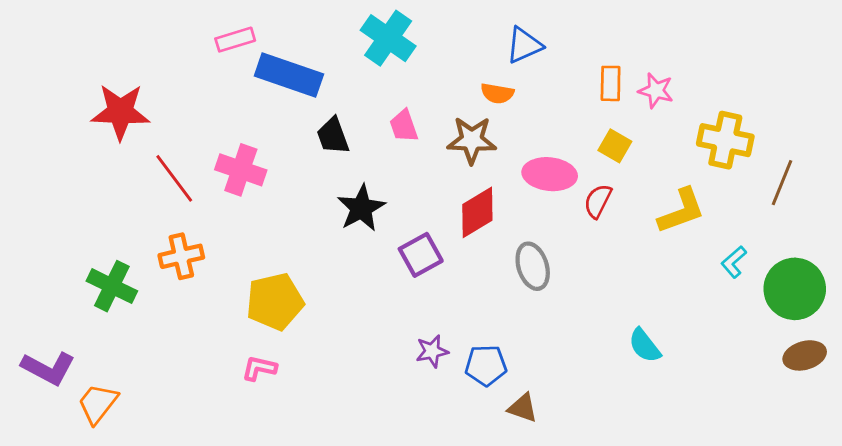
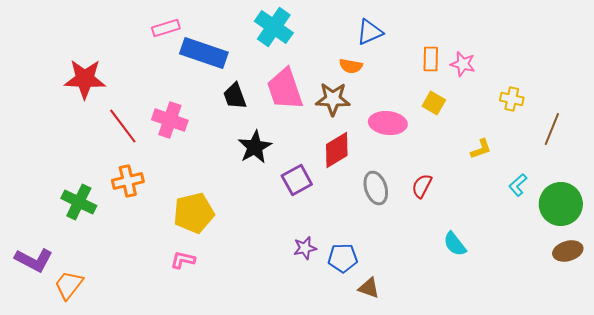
pink trapezoid: (404, 126) -> (285, 89), size x1.8
yellow cross: (725, 140) -> (512, 99), size x0.6
red semicircle: (598, 201) -> (422, 186), moved
yellow L-shape: (681, 211) -> (481, 149), size x0.6

